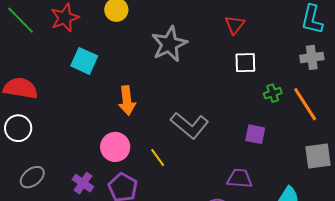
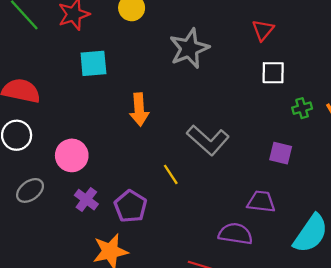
cyan square: (84, 61) -> (93, 63), turned -32
pink circle: (115, 147) -> (72, 155), moved

